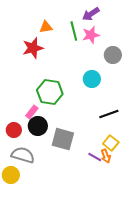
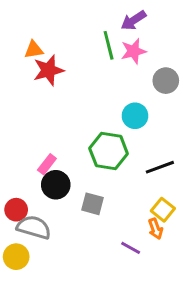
orange triangle: (46, 27) -> (34, 50), moved
green hexagon: (50, 92) -> (109, 151), moved
red circle: (14, 130) -> (16, 210), moved
gray square: (63, 139) -> (92, 204), size x0.7
purple line: (95, 157) -> (131, 248), moved

